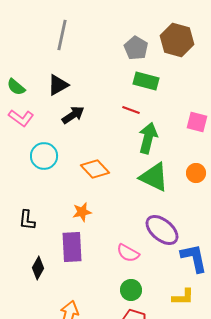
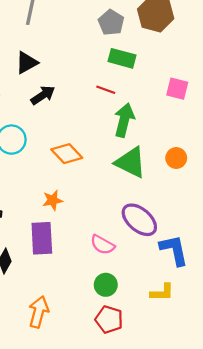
pink square: (197, 122) -> (177, 89), moved

